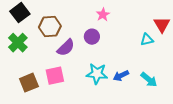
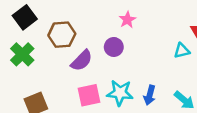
pink square: (55, 76) -> (89, 95), moved
blue arrow: (121, 76) -> (150, 95), turned -49

